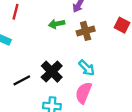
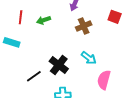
green arrow: (57, 24) -> (44, 20), moved
pink semicircle: (84, 93) -> (104, 80), moved

